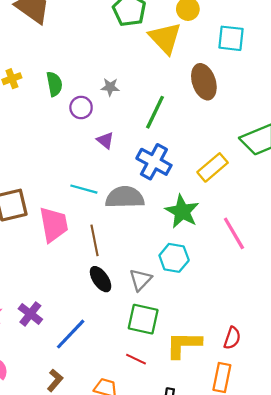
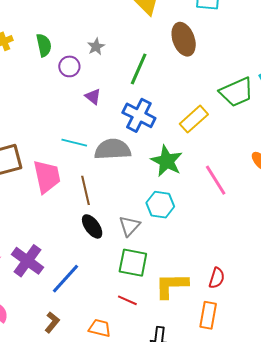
gray star: (110, 87) -> (96, 47), turned -30
purple cross: (30, 314) -> (27, 261), size x1.4

